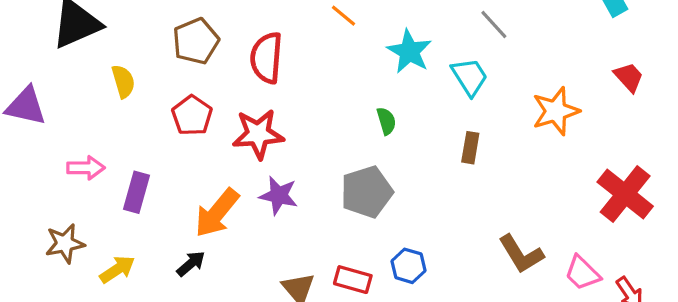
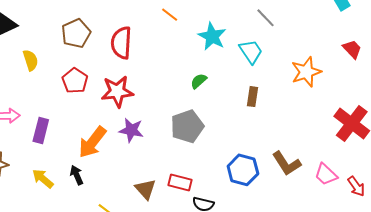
green semicircle: (386, 121) -> (199, 81), turned -114
black arrow: (191, 264) -> (77, 175), turned -72
blue hexagon: (408, 266) -> (243, 170), moved, size x1.4
yellow arrow: (117, 269) -> (43, 179), moved, turned -105

